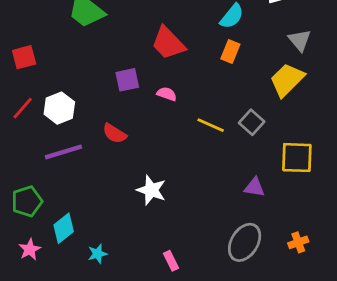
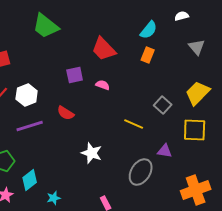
yellow trapezoid: (287, 80) -> (198, 93), moved
yellow line: (211, 125) -> (134, 124), moved
gray ellipse: (245, 242) -> (141, 172), moved
orange cross: (298, 242) -> (196, 190), size x2.0

